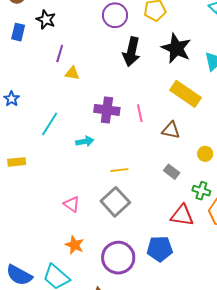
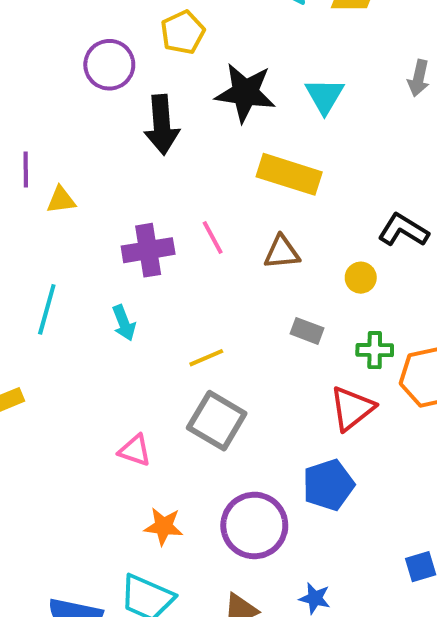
cyan arrow: (85, 141) -> (124, 323), turned 96
red triangle: (182, 215) -> (352, 408), turned -30

